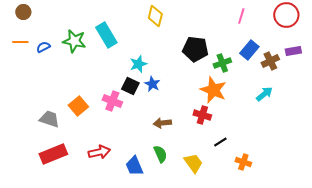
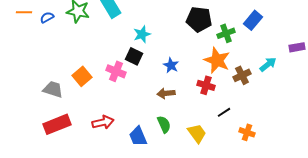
purple rectangle: (293, 51) -> (297, 47), moved
brown cross: (270, 61) -> (242, 75), moved
blue star: (152, 84) -> (171, 65), moved

